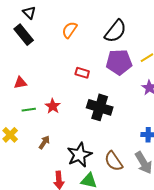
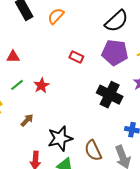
orange semicircle: (69, 30) -> (56, 16), moved
black cross: (100, 107) -> (110, 95), moved
green line: (29, 110) -> (17, 85), turned -40

